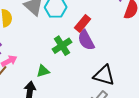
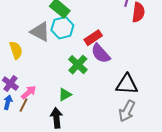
red rectangle: (83, 23) -> (93, 38), turned 30

